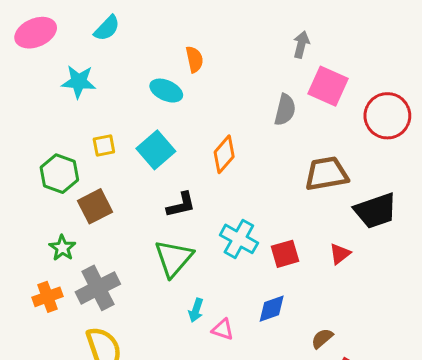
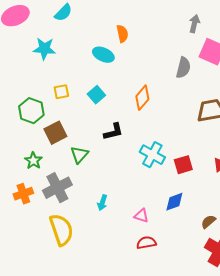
cyan square: (156, 150) -> (96, 95), size x0.7
green triangle: (174, 258) -> (79, 155), moved, size x0.7
cyan arrow: (196, 310) -> (102, 203), moved

